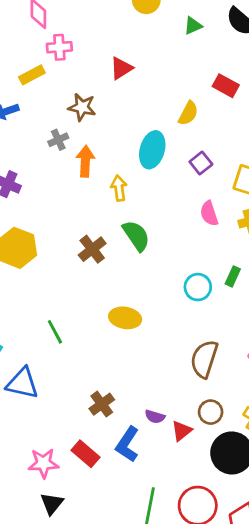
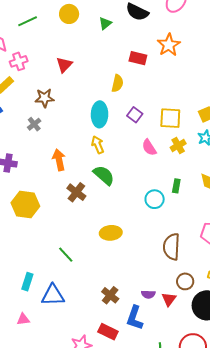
orange arrow: (85, 161) -> (59, 160), moved
yellow arrow: (119, 188) -> (98, 145), moved

